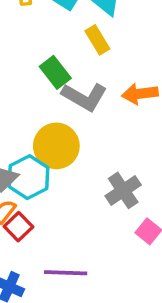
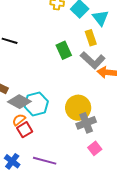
gray L-shape: (84, 97) -> (93, 60), moved
yellow circle: (56, 146) -> (78, 108), moved

